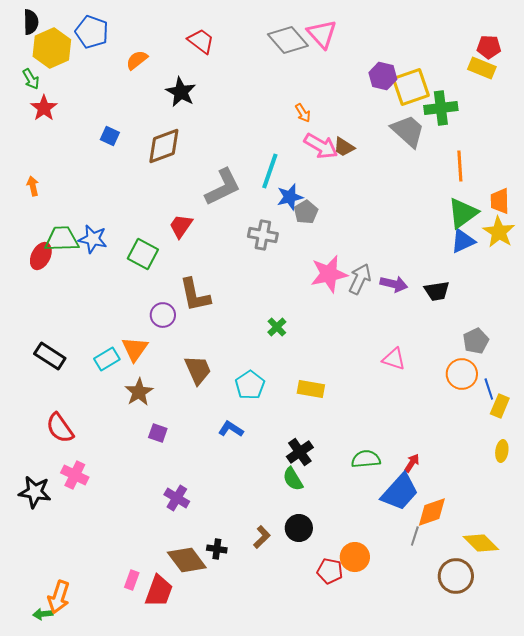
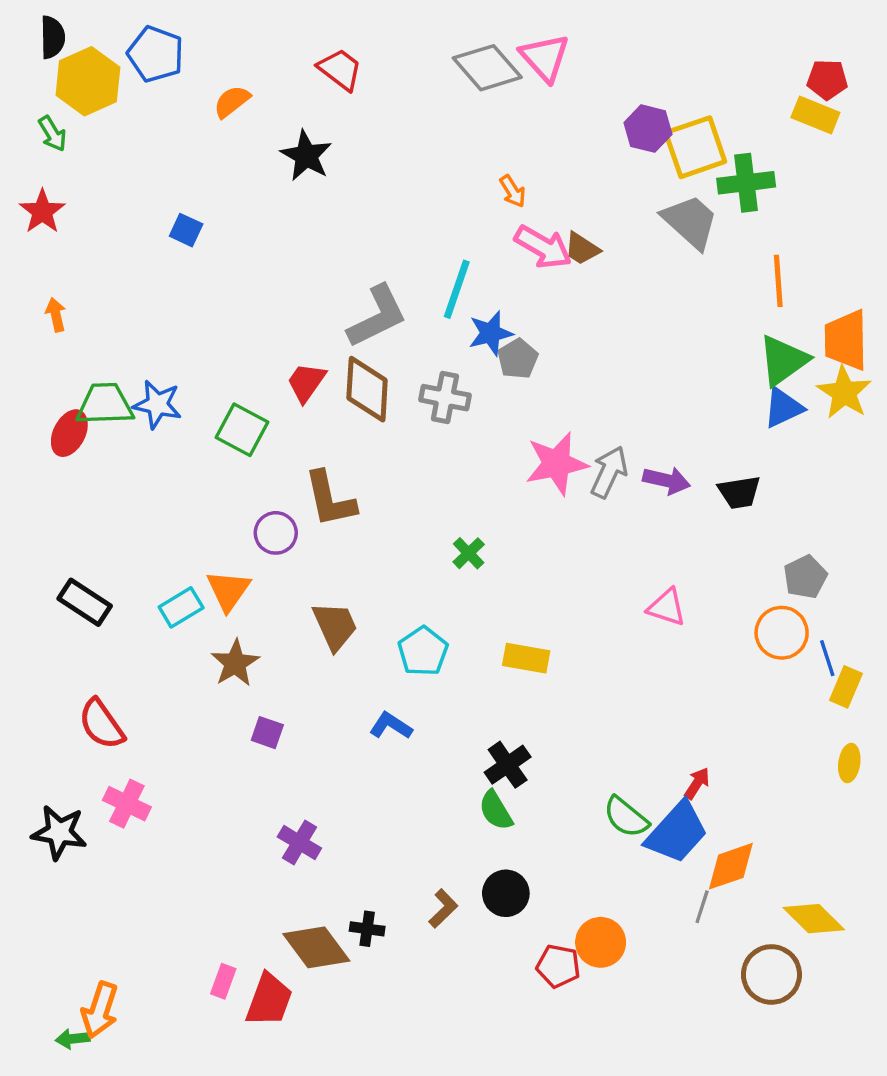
red star: (44, 108) -> (42, 211), moved
brown diamond: (164, 146) -> (367, 389), moved, turned -66
orange trapezoid: (500, 201) -> (846, 340), size x1.4
green semicircle: (366, 459) -> (626, 817), moved, turned -136

